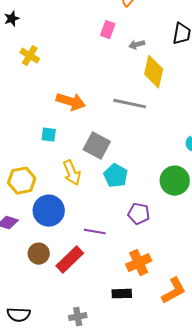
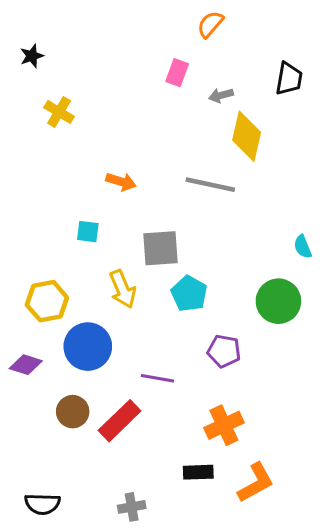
orange arrow: (71, 102) -> (121, 182), size x0.7
gray square: (97, 146) -> (160, 248), turned -32
orange L-shape: (174, 291) -> (256, 483), moved

